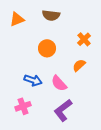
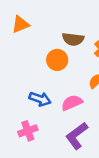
brown semicircle: (51, 15) -> (73, 39), moved
pink semicircle: (59, 83) -> (72, 103), turned 108

